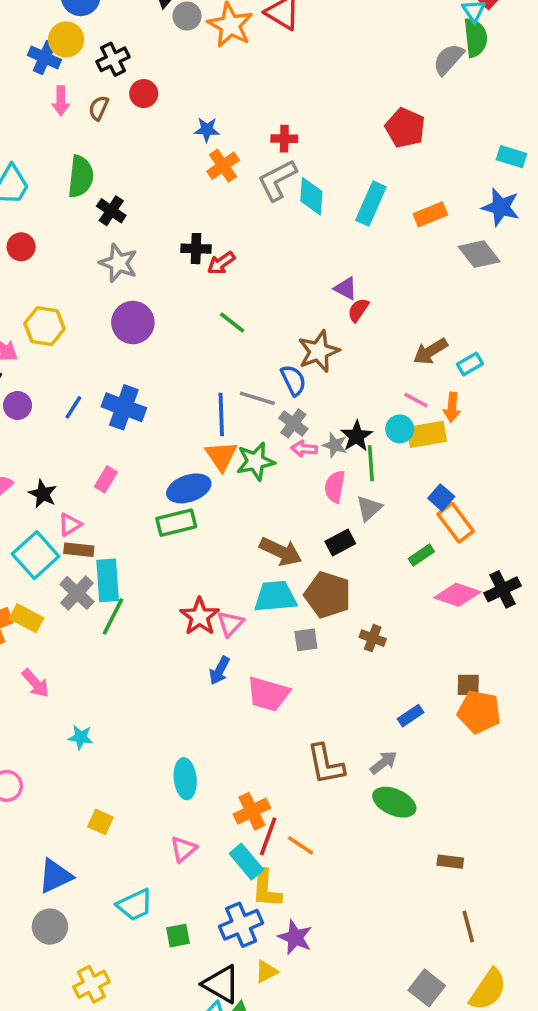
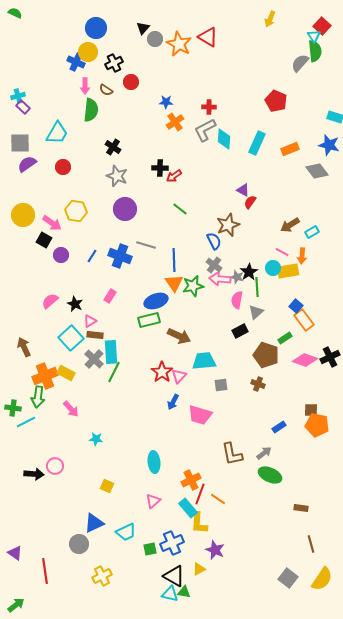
brown semicircle: (99, 108) -> (106, 90), turned -80
green semicircle: (81, 176) -> (91, 110), moved
gray line: (257, 398) -> (146, 245), moved
pink arrow: (304, 449) -> (220, 279), size x1.5
brown arrow: (281, 552) -> (179, 336), moved
brown pentagon: (328, 595) -> (266, 355), moved
blue triangle: (55, 876) -> (94, 523), moved
blue cross: (241, 925) -> (172, 543), moved

